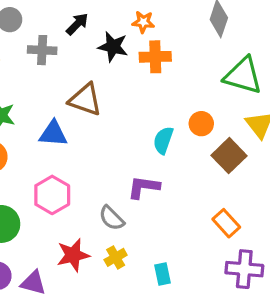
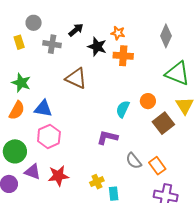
blue triangle: (53, 134) -> (43, 109), moved
gray semicircle: (112, 218) -> (134, 161), moved
yellow cross: (116, 257) -> (97, 182), moved
purple triangle: (33, 283) -> (33, 172), moved

